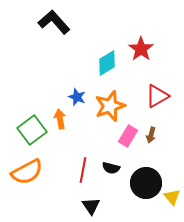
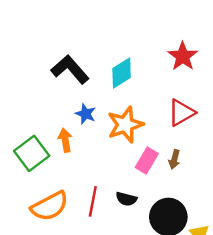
black L-shape: (54, 22) -> (70, 69), moved
red star: (141, 49) -> (183, 56), moved
orange semicircle: (27, 172) -> (50, 206), moved

